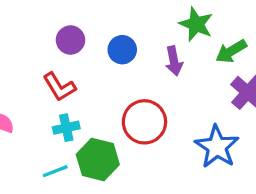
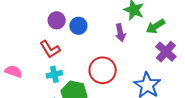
blue circle: (122, 50) -> (78, 26), moved

